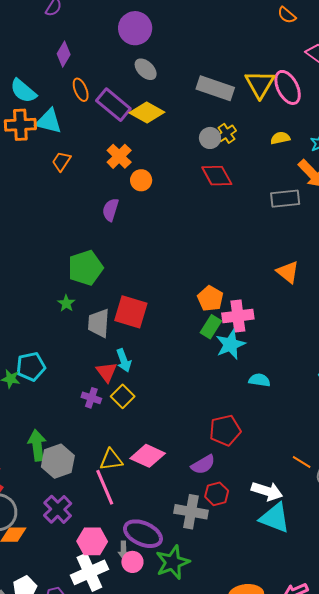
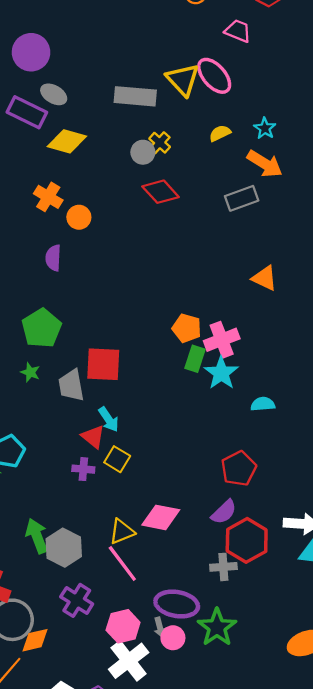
purple rectangle: (113, 105) -> (27, 112), moved
red hexagon: (217, 494) -> (247, 540), size x1.6
gray cross: (191, 512) -> (223, 567), size x0.7

